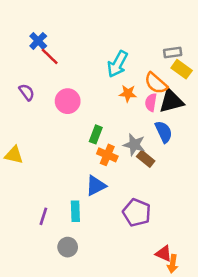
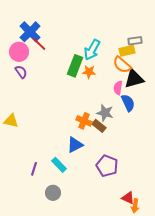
blue cross: (38, 41) -> (30, 32), size x1.5
yellow rectangle: (182, 69) -> (127, 51), moved, turned -49
orange star: (128, 93) -> (89, 72), moved
pink circle: (68, 101) -> (19, 52), moved
pink semicircle: (151, 102) -> (118, 88), moved
green rectangle: (96, 134) -> (75, 66), moved, size x1.5
brown rectangle: (146, 159) -> (99, 126), moved
cyan rectangle: (75, 211) -> (59, 165), turned -42

